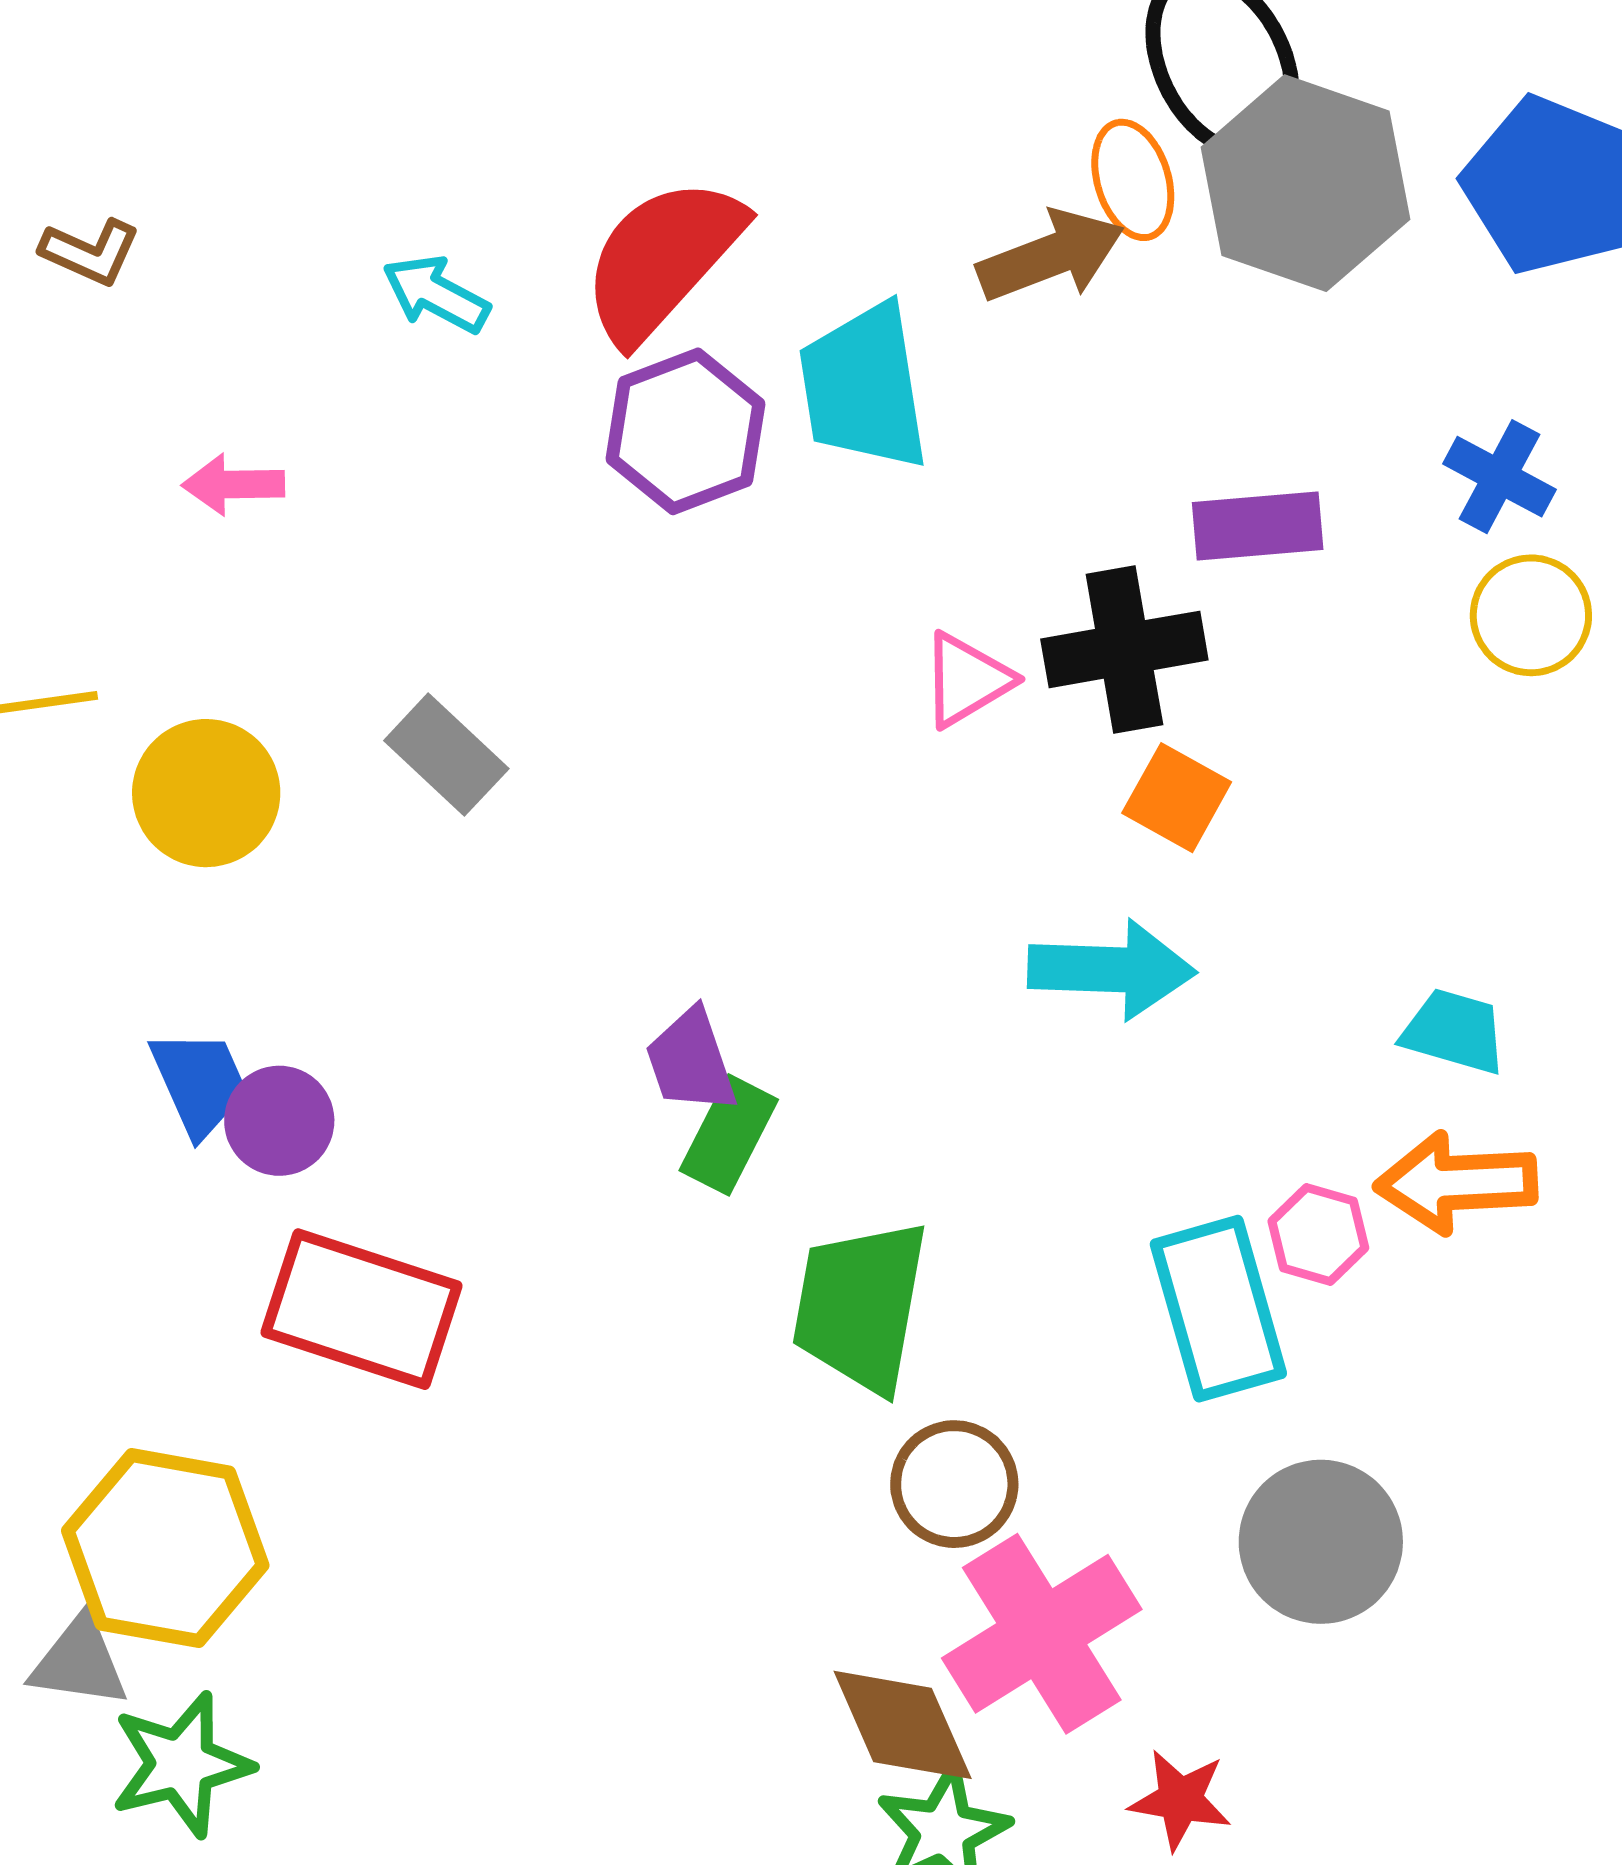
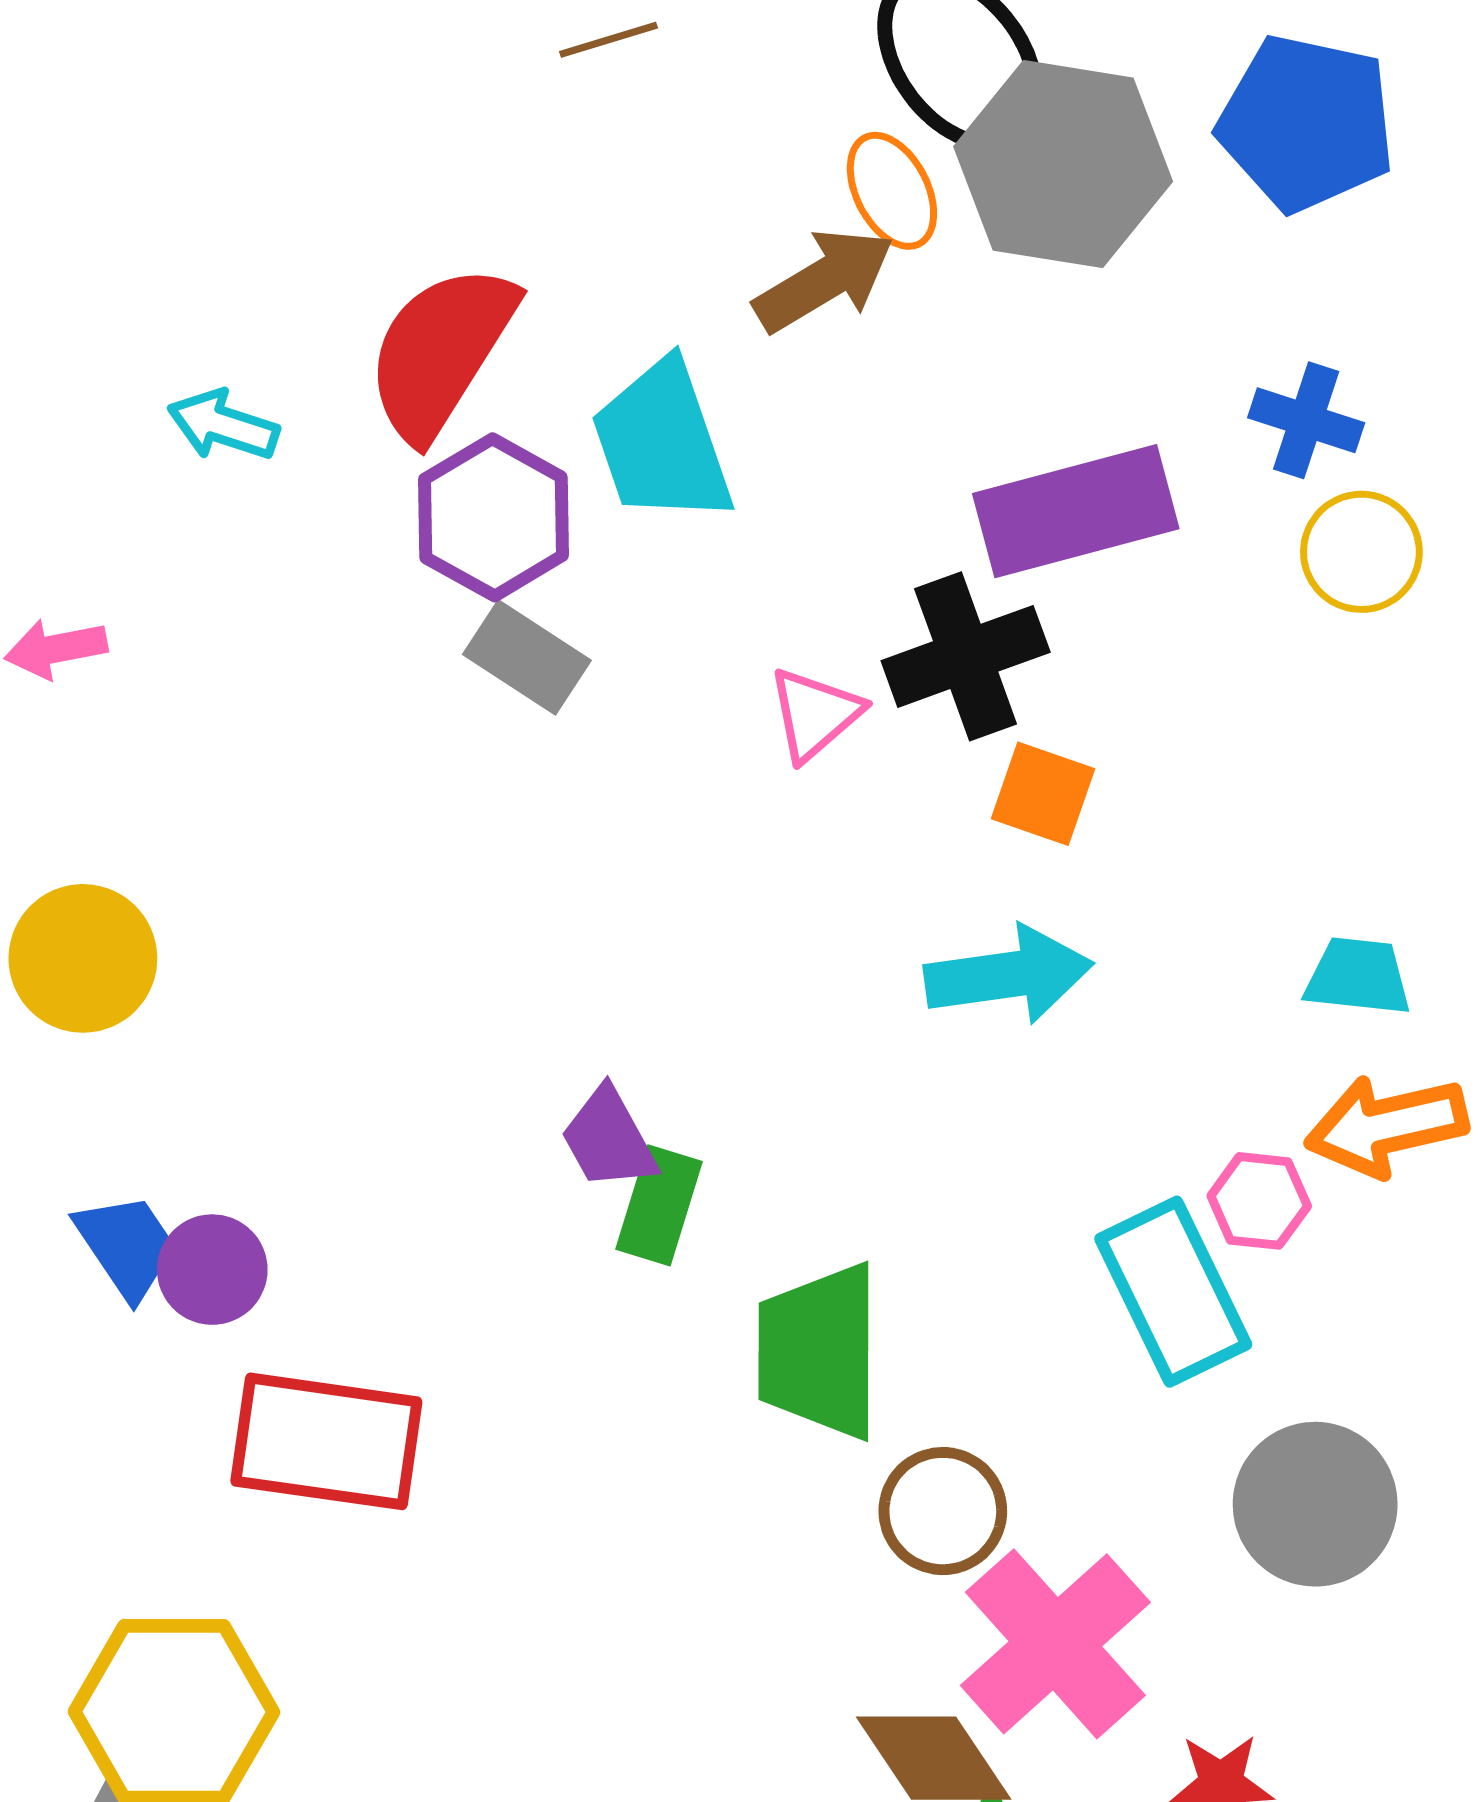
purple rectangle: (1258, 526) -> (1076, 511), size x1.5
gray rectangle: (446, 755) -> (527, 657), moved

